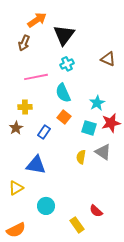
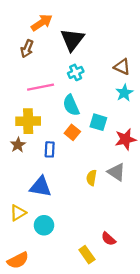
cyan star: (97, 103) -> (124, 93), moved
yellow cross: (25, 107) -> (28, 121), size x1.5
cyan square: (89, 128) -> (98, 122), moved
blue rectangle: (44, 132) -> (50, 149), turned -32
cyan circle: (46, 206) -> (44, 225), moved

